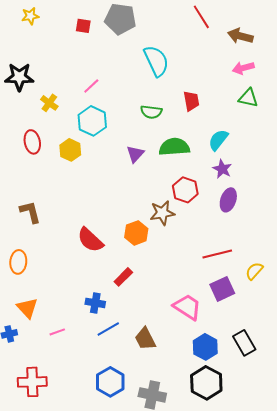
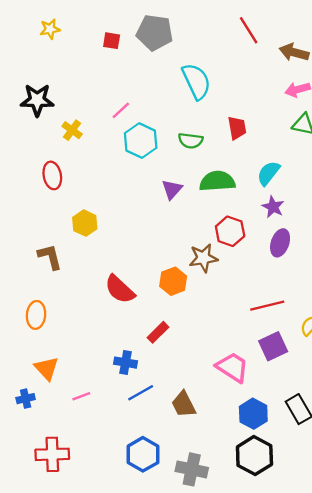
cyan hexagon: (92, 121) -> (141, 141), moved
yellow hexagon: (70, 150) -> (85, 223), moved

